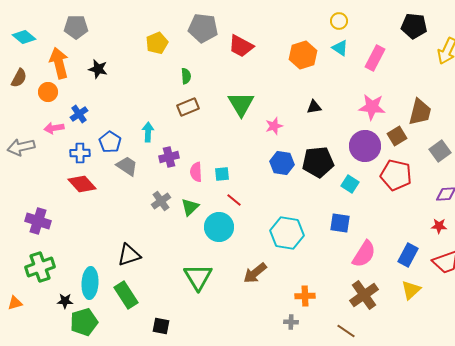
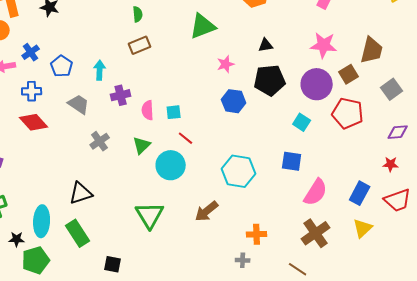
green triangle: (241, 104) -> (203, 26), moved, turned 40
blue pentagon: (110, 142) -> (62, 66), moved
black pentagon: (318, 162) -> (270, 80), moved
gray cross: (161, 201) -> (100, 141), moved

